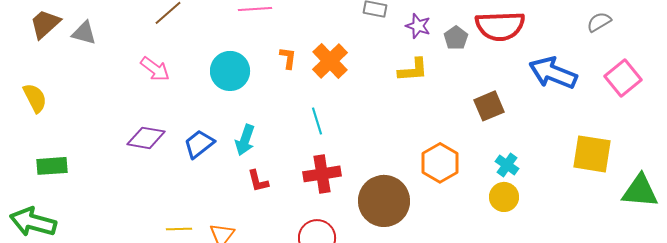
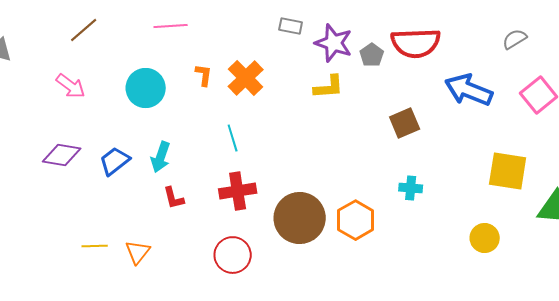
purple star: (418, 26) -> (334, 43), size x1.5
orange hexagon: (440, 163) -> (356, 220), moved
cyan cross: (507, 165) -> (411, 188), moved, turned -30
yellow circle: (504, 197) -> (485, 238), moved

